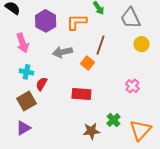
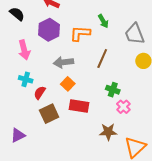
orange square: (87, 63) -> (68, 84), moved
pink cross: (132, 86) -> (123, 107), moved
brown square: (26, 101) -> (49, 114), moved
green cross: (113, 120) -> (113, 90), moved, turned -32
brown star: (91, 131) -> (108, 132), moved

